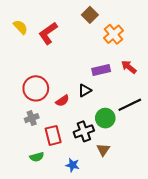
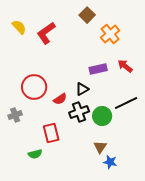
gray cross: (32, 118) -> (15, 115), moved
black cross: (84, 131) -> (79, 112), moved
blue star: (73, 165) -> (110, 162), moved

